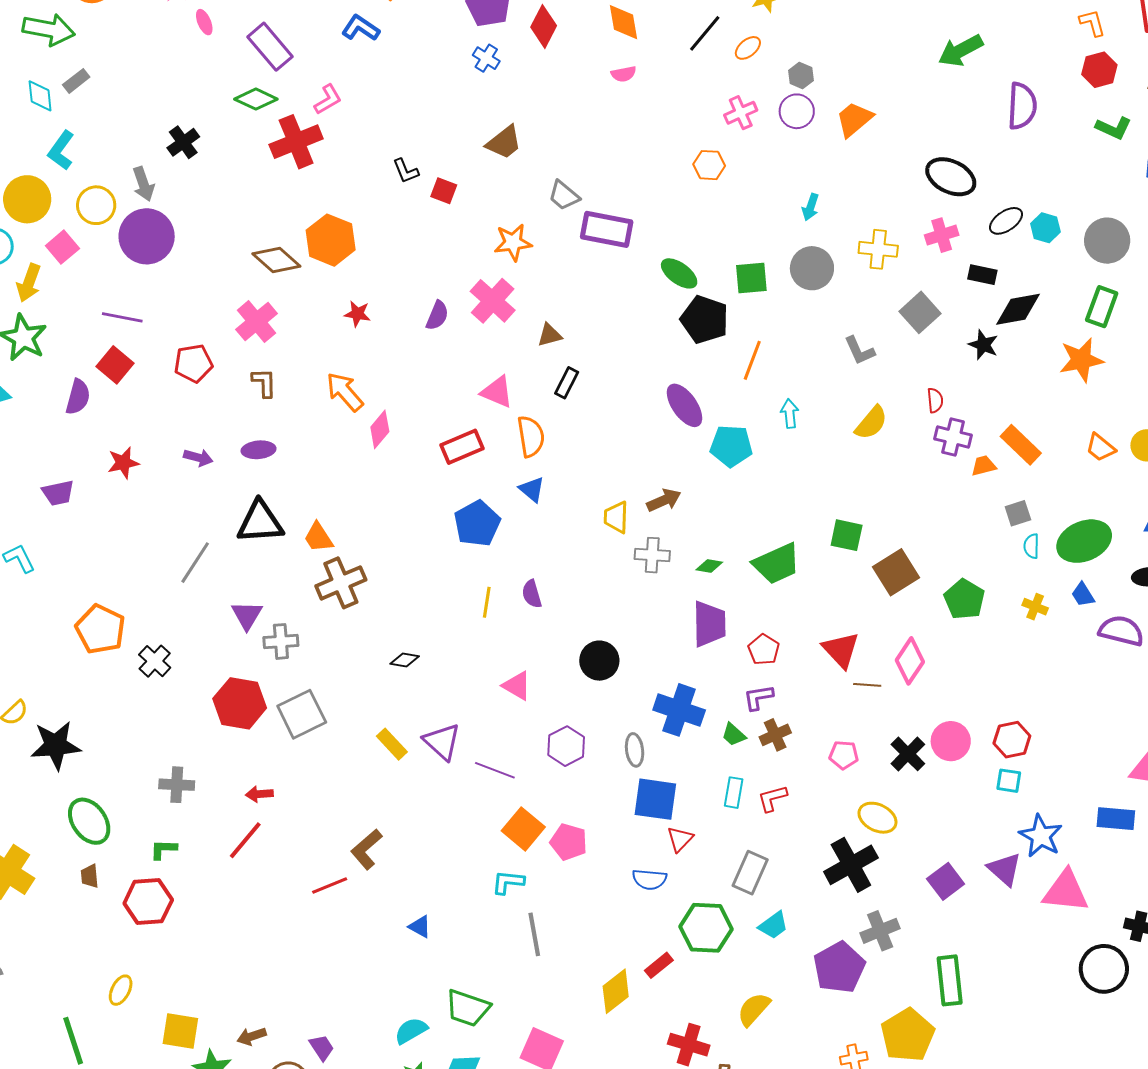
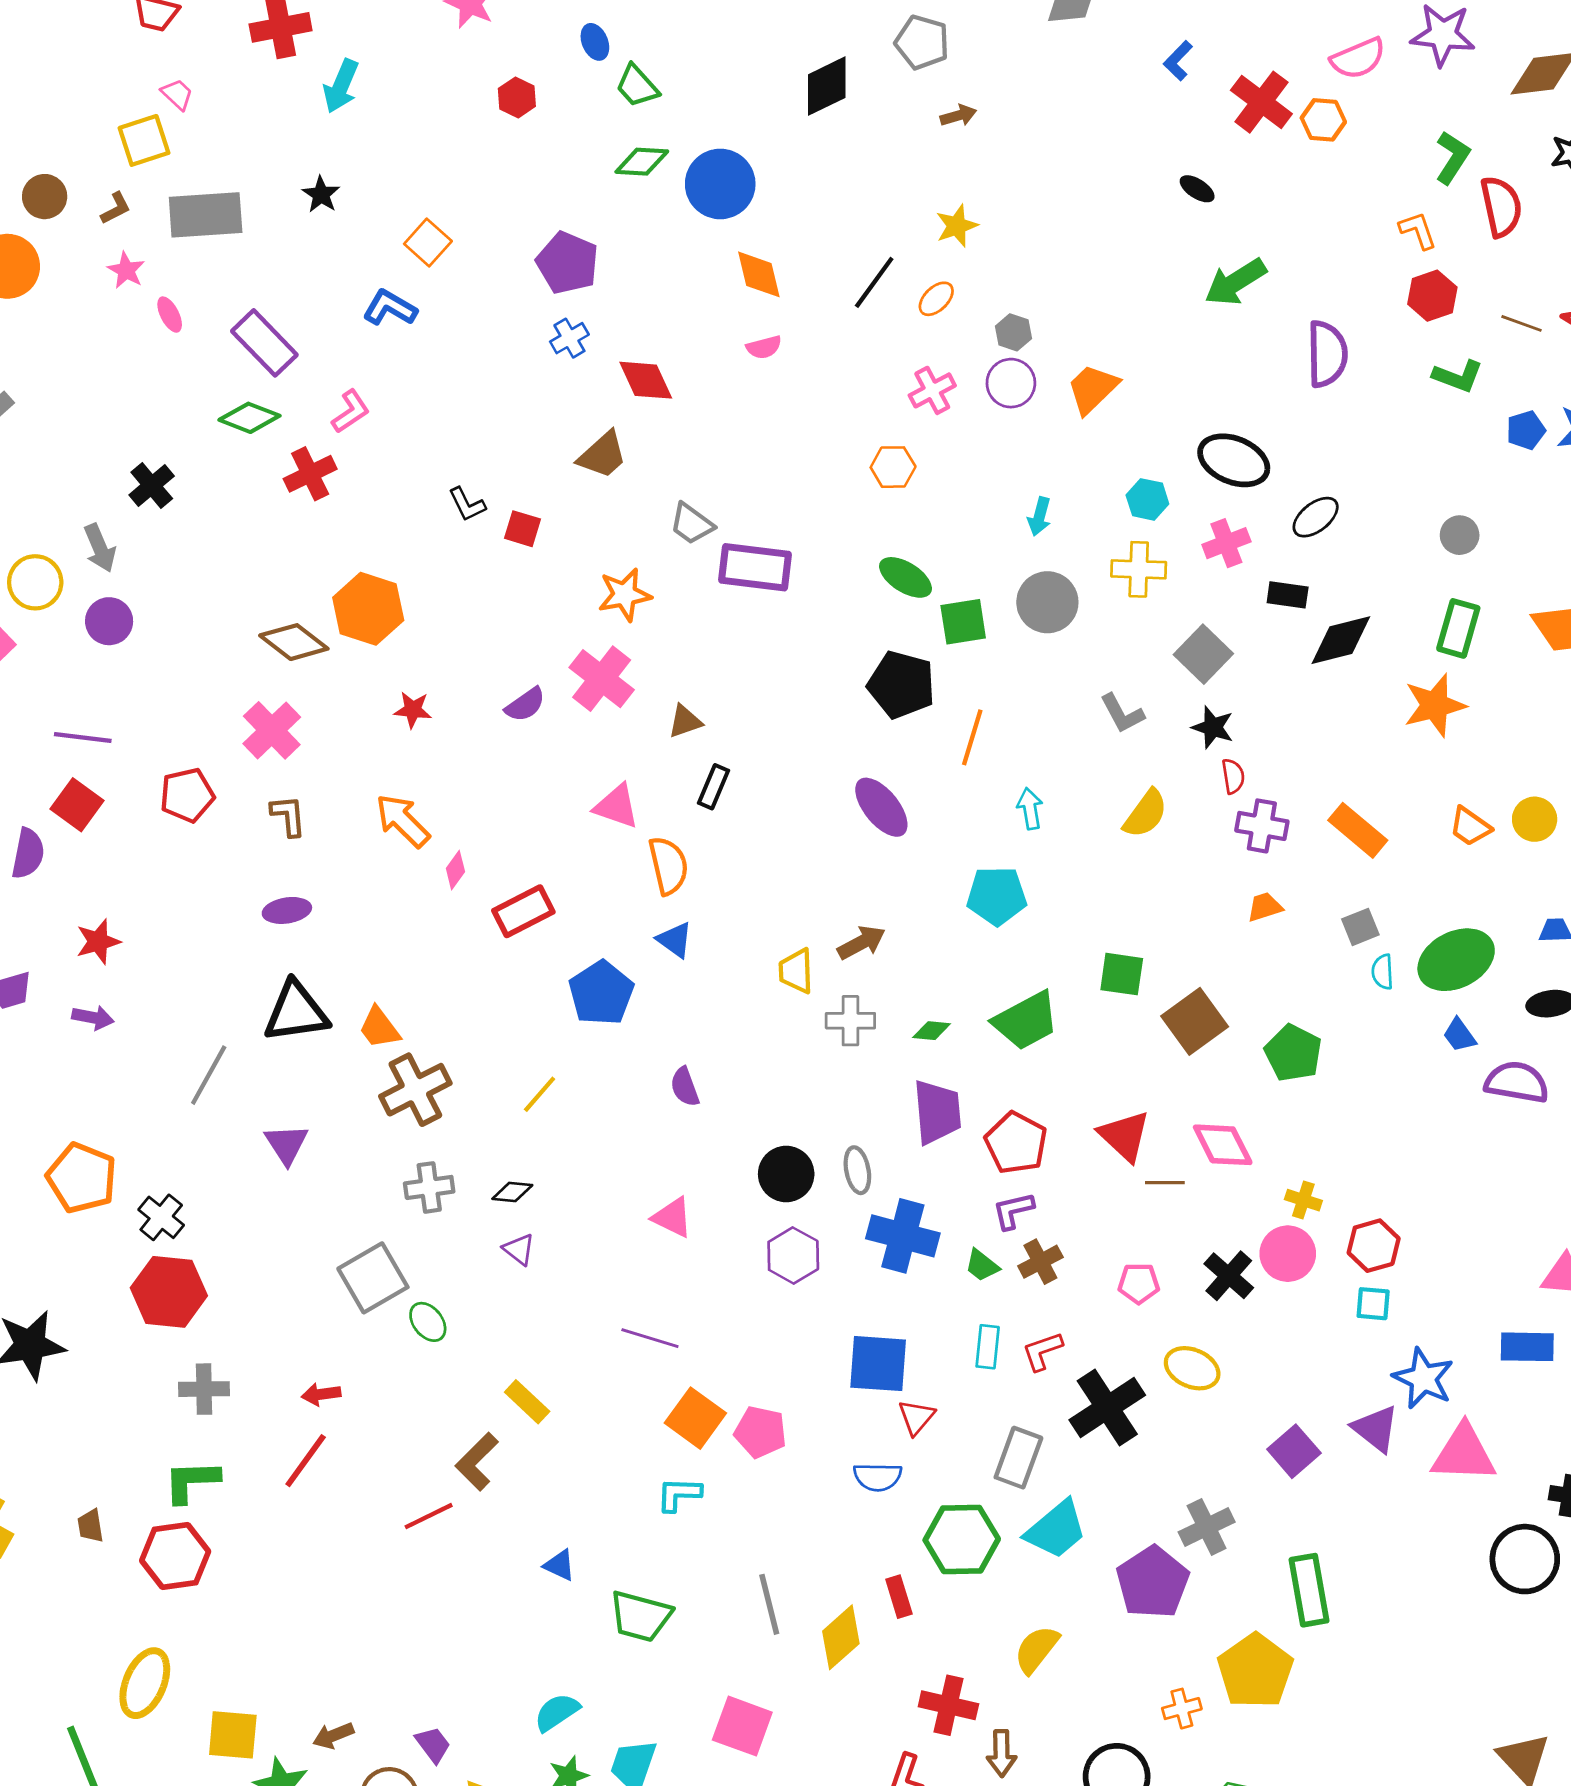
red diamond: (544, 26) -> (646, 380), moved, turned -48
blue cross: (486, 58) -> (569, 338), turned 32
red cross: (296, 142) -> (310, 474), size x0.7
cyan hexagon: (1045, 228) -> (1147, 499), moved
purple circle: (147, 236) -> (109, 621), size x0.6
gray circle: (1107, 241) -> (1460, 535), size x0.6
green ellipse: (679, 273) -> (906, 577), moved
purple semicircle: (437, 316) -> (525, 705), turned 36
black star: (983, 345) -> (1213, 727), moved
pink diamond: (380, 429) -> (455, 870), size x0.7
cyan pentagon: (731, 446) -> (997, 896), moved
red rectangle: (462, 447) -> (523, 911), moved
purple arrow: (198, 458) -> (93, 1018), moved
orange trapezoid: (984, 466) -> (1265, 907), moved
yellow line: (487, 602) -> (540, 1094), moved, turned 36
yellow cross: (1035, 607) -> (1303, 1200), moved
gray cross: (281, 641) -> (429, 1187), moved
red pentagon: (764, 650) -> (1016, 1143), size x1.4
pink diamond: (910, 661) -> (1223, 1145), turned -57
red hexagon: (240, 703) -> (169, 1292), moved
purple triangle: (442, 742) -> (519, 1249), moved, size x0.6
yellow rectangle: (392, 744) -> (527, 1402), moved
purple hexagon: (566, 746) -> (793, 1255), moved
gray ellipse: (635, 750) -> (857, 1170), moved
green ellipse: (89, 821) -> (428, 1322), moved, size x0.6
green L-shape: (163, 849) -> (191, 1481), size x1.5
black cross: (851, 865) -> (1107, 1407), moved
cyan trapezoid: (773, 925) -> (1056, 1530), size x1.5
gray line: (534, 934) -> (769, 1604), moved
red rectangle: (659, 965) -> (899, 1597), turned -64
yellow ellipse: (121, 990) -> (145, 1683), size x1.6
green trapezoid: (468, 1008) -> (641, 1616), moved

